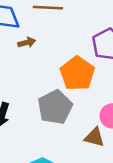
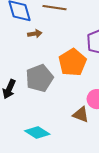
gray pentagon: (55, 107) -> (39, 78), moved

